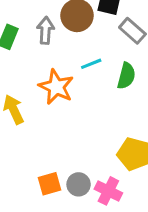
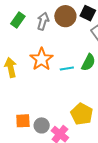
cyan line: (91, 64) -> (67, 68), moved

